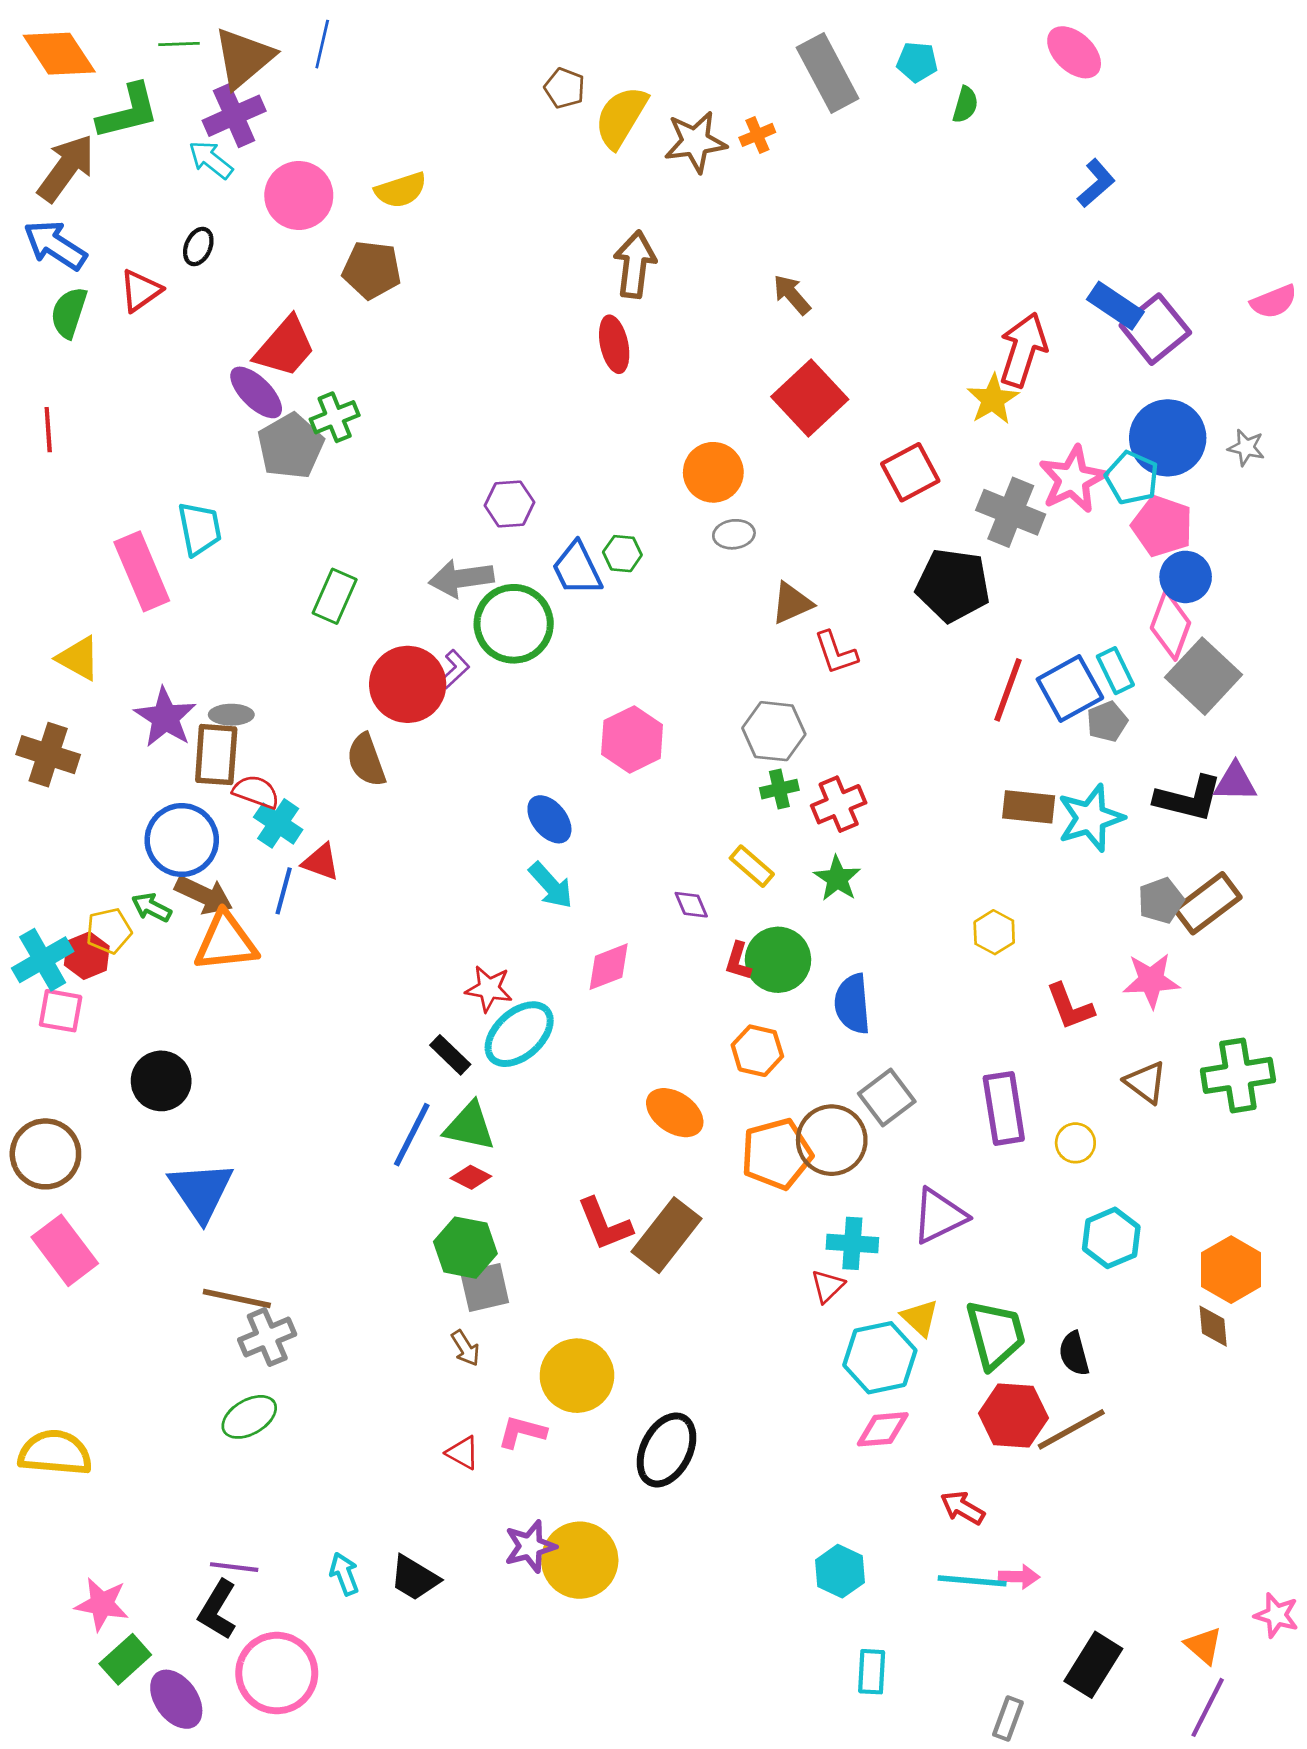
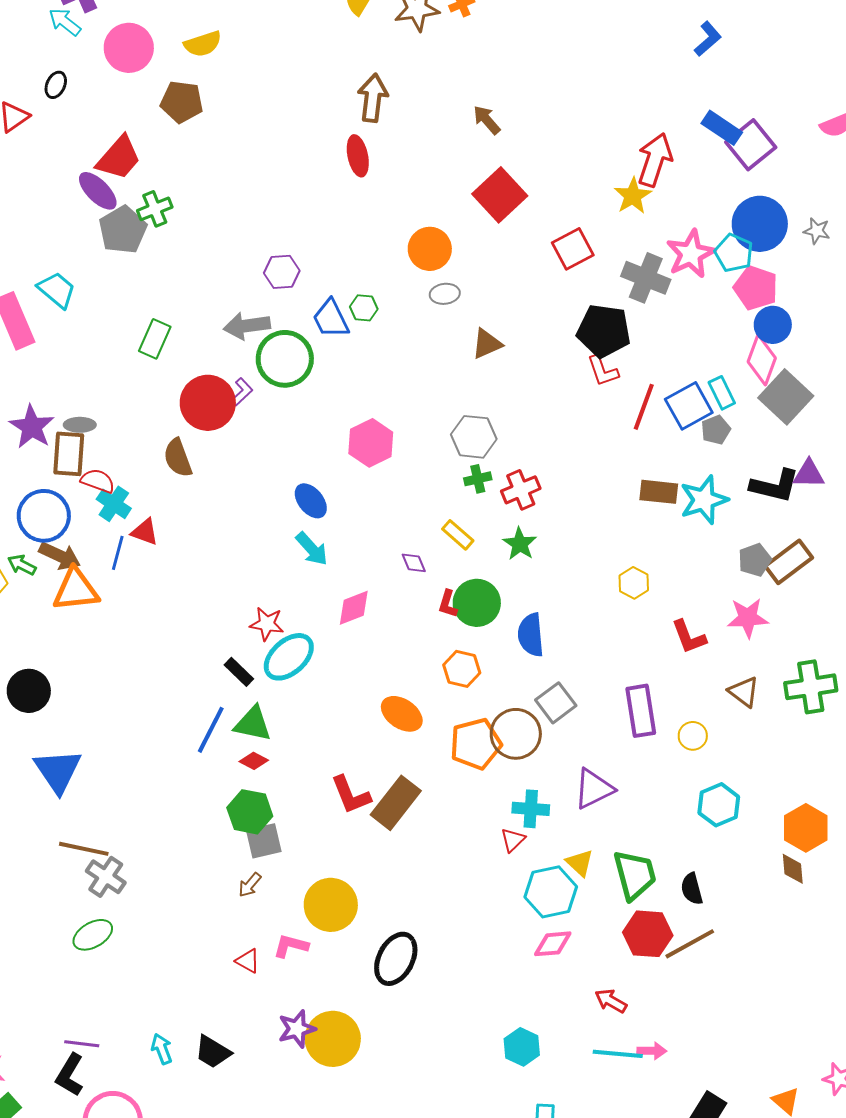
cyan trapezoid: (200, 529) -> (57, 290), turned -39
red L-shape: (836, 653) -> (603, 371), moved
gray cross: (267, 1337) -> (106, 877), turned -33
brown arrow: (465, 1348) -> (250, 885), turned 72

